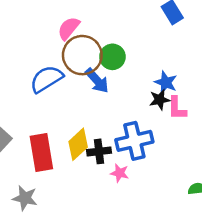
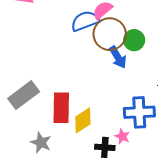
blue semicircle: (46, 79) -> (85, 21), moved
yellow diamond: (78, 144) -> (83, 120), moved
black cross: (99, 151) -> (105, 147), moved

